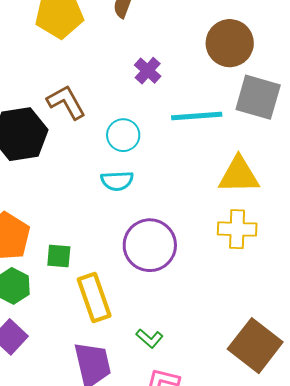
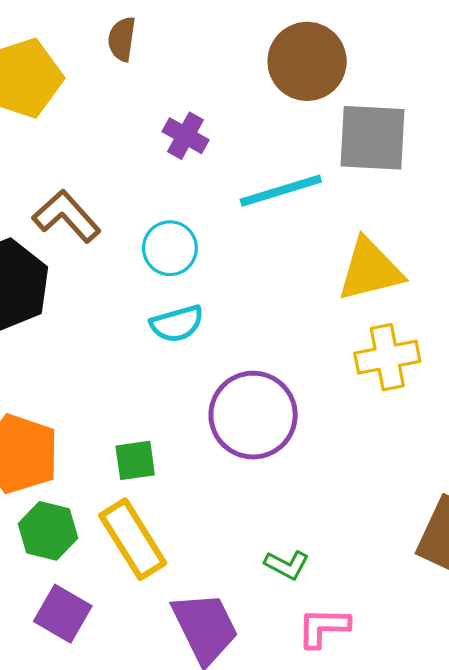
green square: (59, 256) -> (135, 460), moved
yellow rectangle: (94, 298) -> (133, 539), moved

